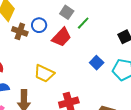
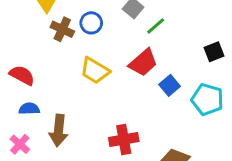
red trapezoid: (62, 37) -> (143, 63), moved
yellow trapezoid: (44, 73) -> (95, 71), moved

